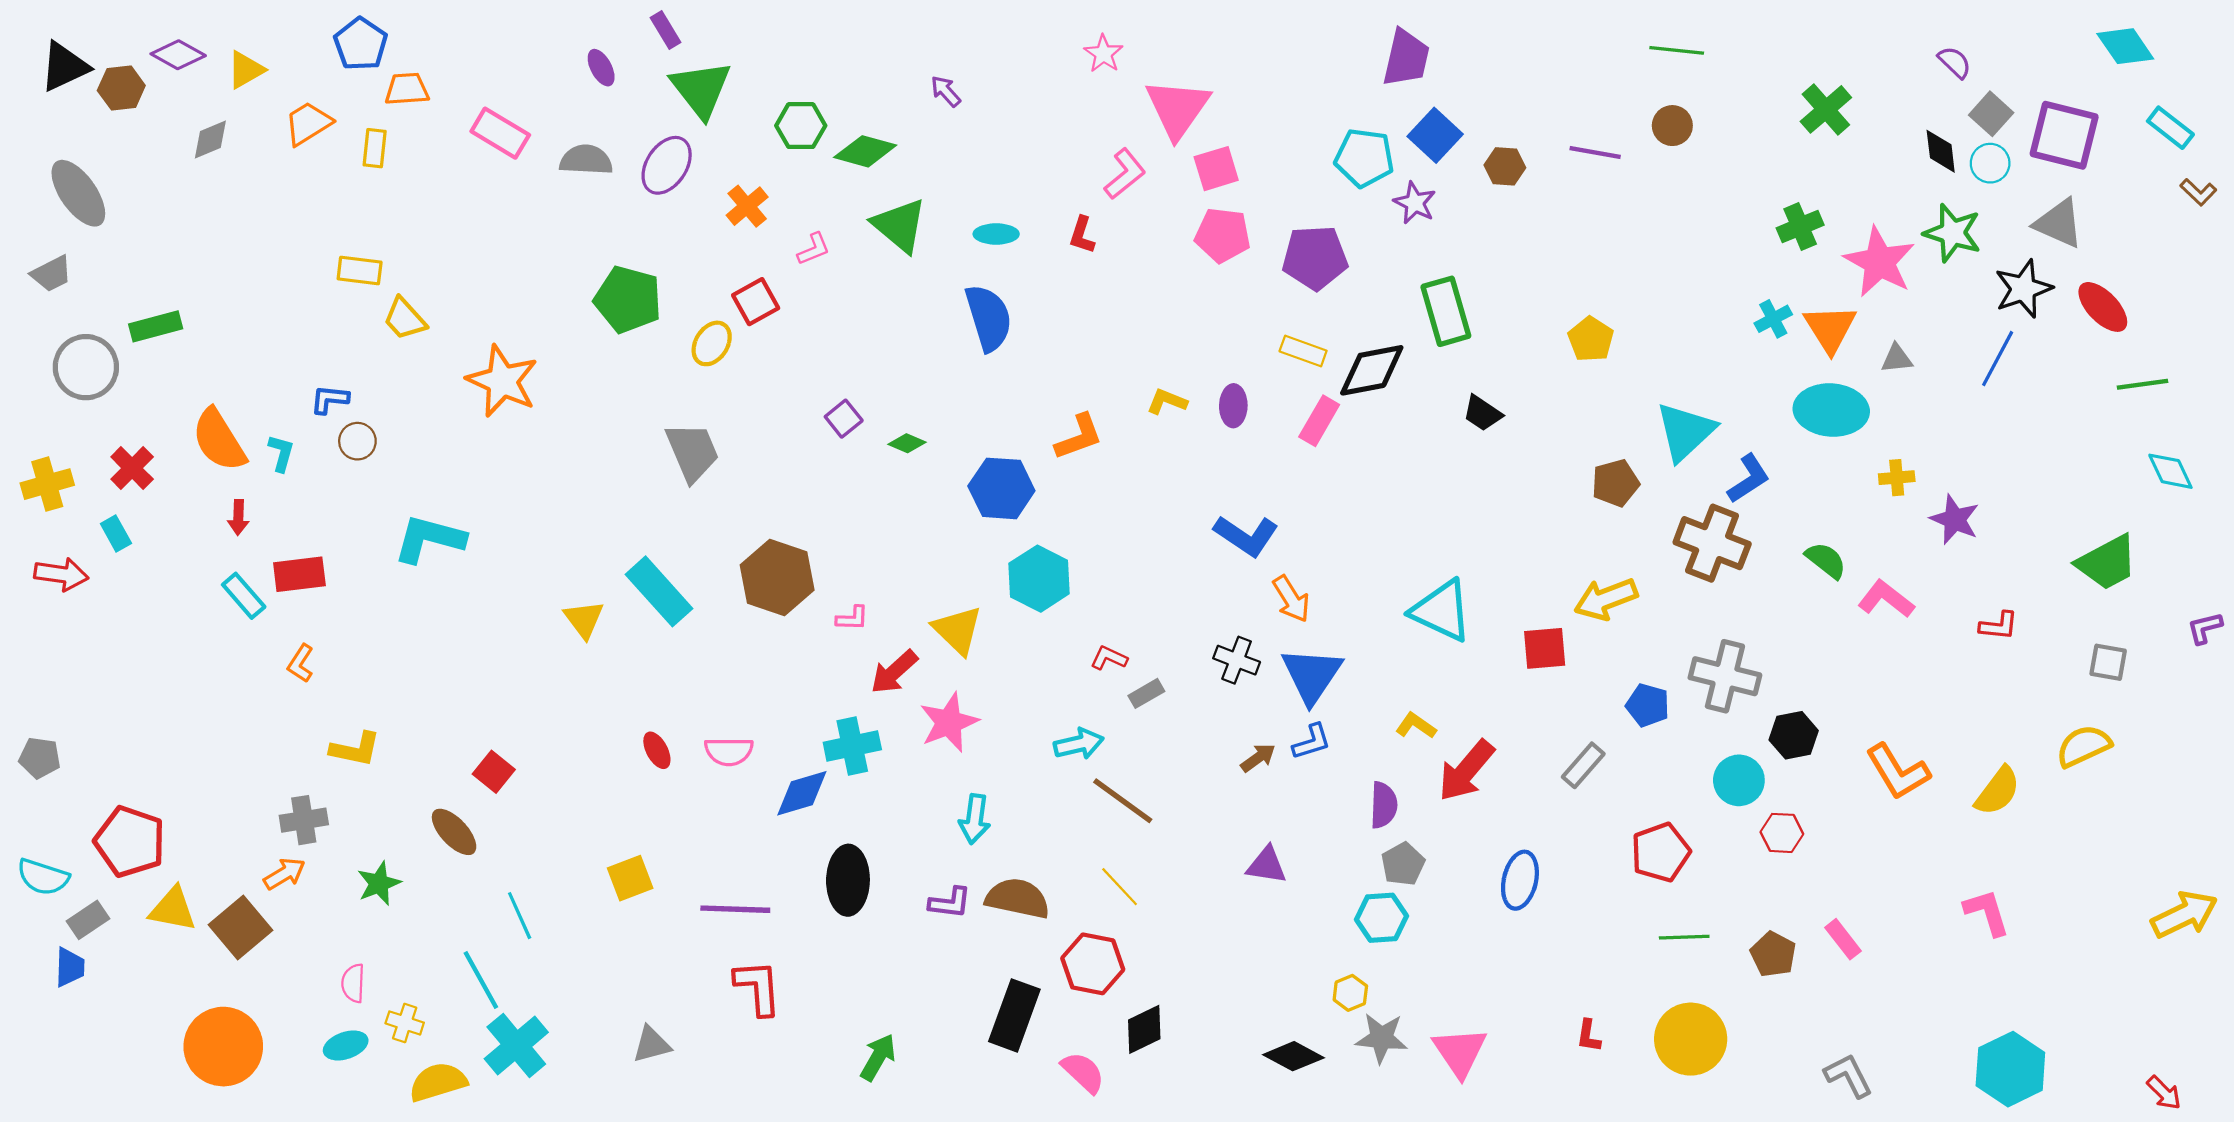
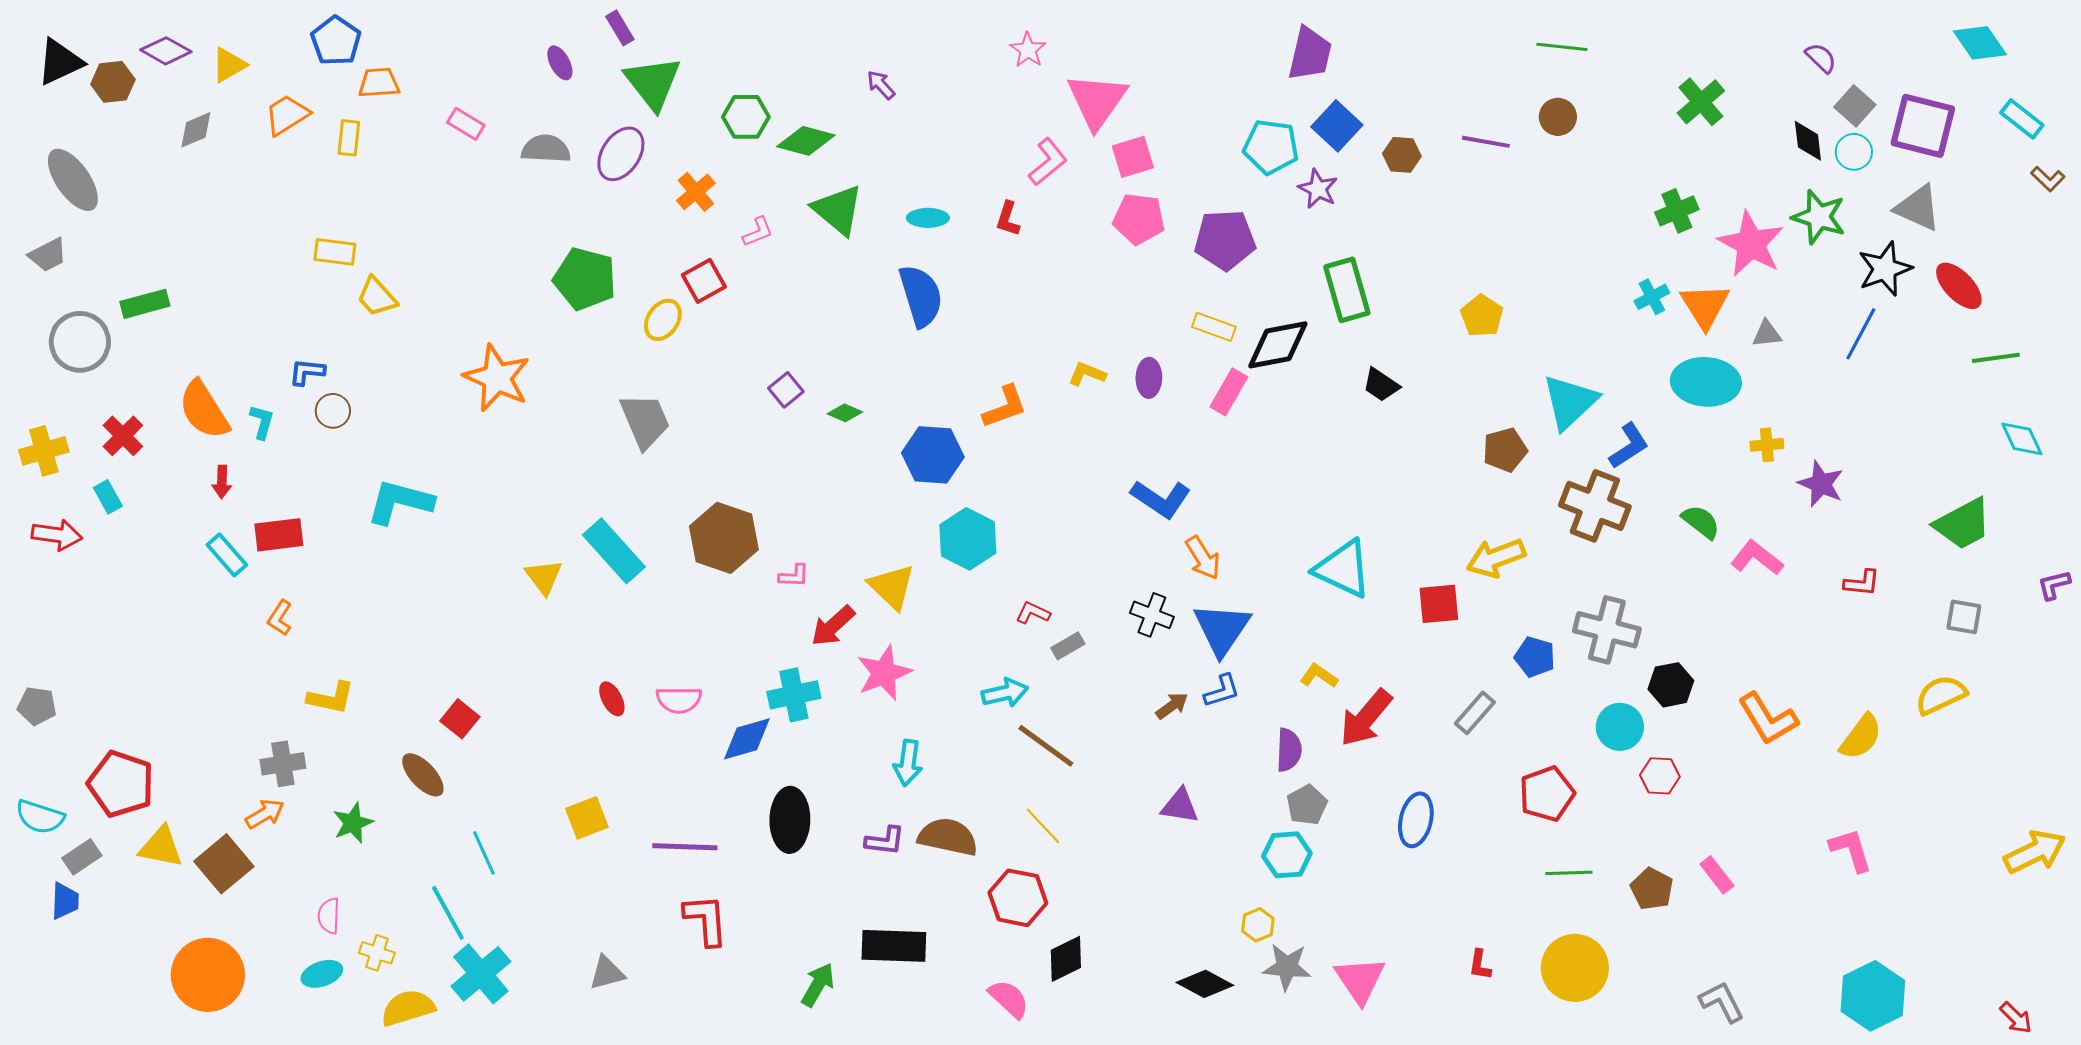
pink rectangle: (500, 133) -> (466, 124), size x0.7
orange star: (502, 381) -> (497, 378), moved
black rectangle: (1014, 1015) -> (894, 946), moved, turned 72

